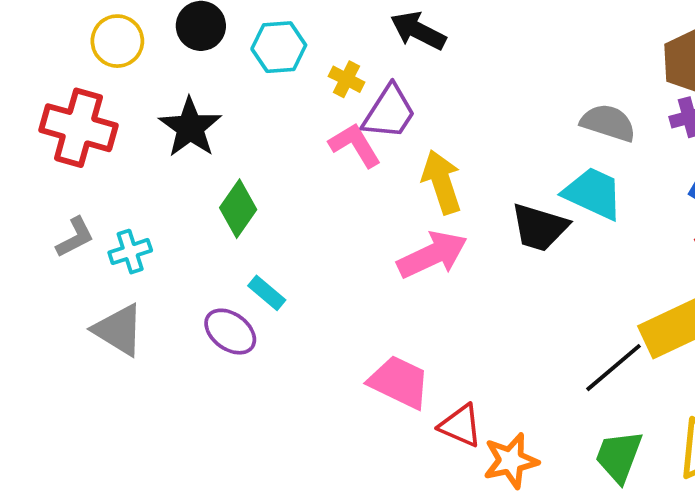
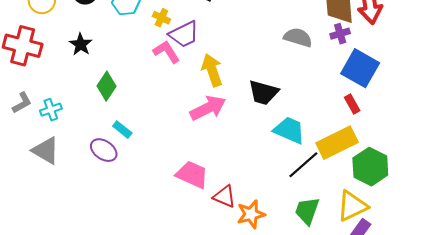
purple trapezoid: (389, 112) -> (184, 34), turned 32
black star: (190, 127) -> (81, 44), size x0.7
cyan trapezoid: (593, 193) -> (289, 130), moved

